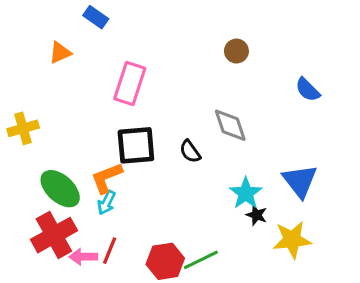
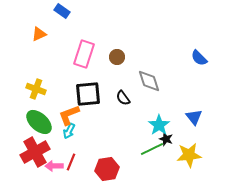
brown circle: (236, 51) -> (117, 57), moved
yellow cross: (23, 128) -> (36, 89), moved, turned 36
blue triangle: (300, 181) -> (194, 117), size x0.7
green line: (201, 260) -> (152, 149), moved

